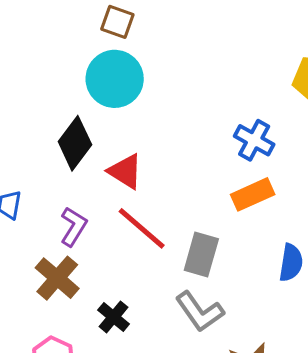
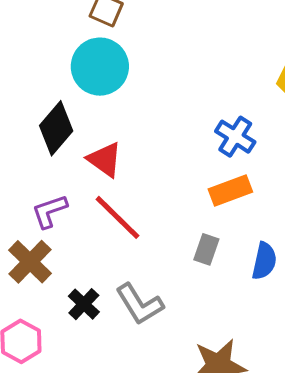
purple L-shape: (73, 226) -> (50, 211), turned -144
gray rectangle: (201, 255) -> (206, 249), moved, size x0.7
gray L-shape: (200, 312) -> (140, 304), moved

